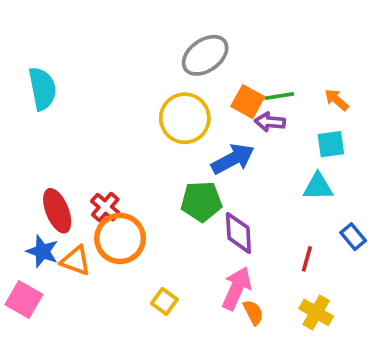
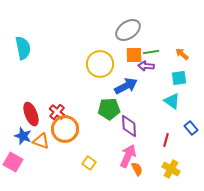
gray ellipse: (205, 55) -> (128, 30), moved
orange square: (248, 102) -> (134, 55), turned -30
cyan triangle: (318, 187) -> (172, 101), turned 36

